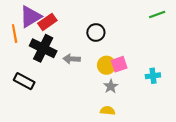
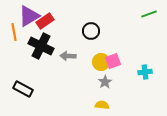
black rectangle: (24, 81) -> (23, 89), moved

